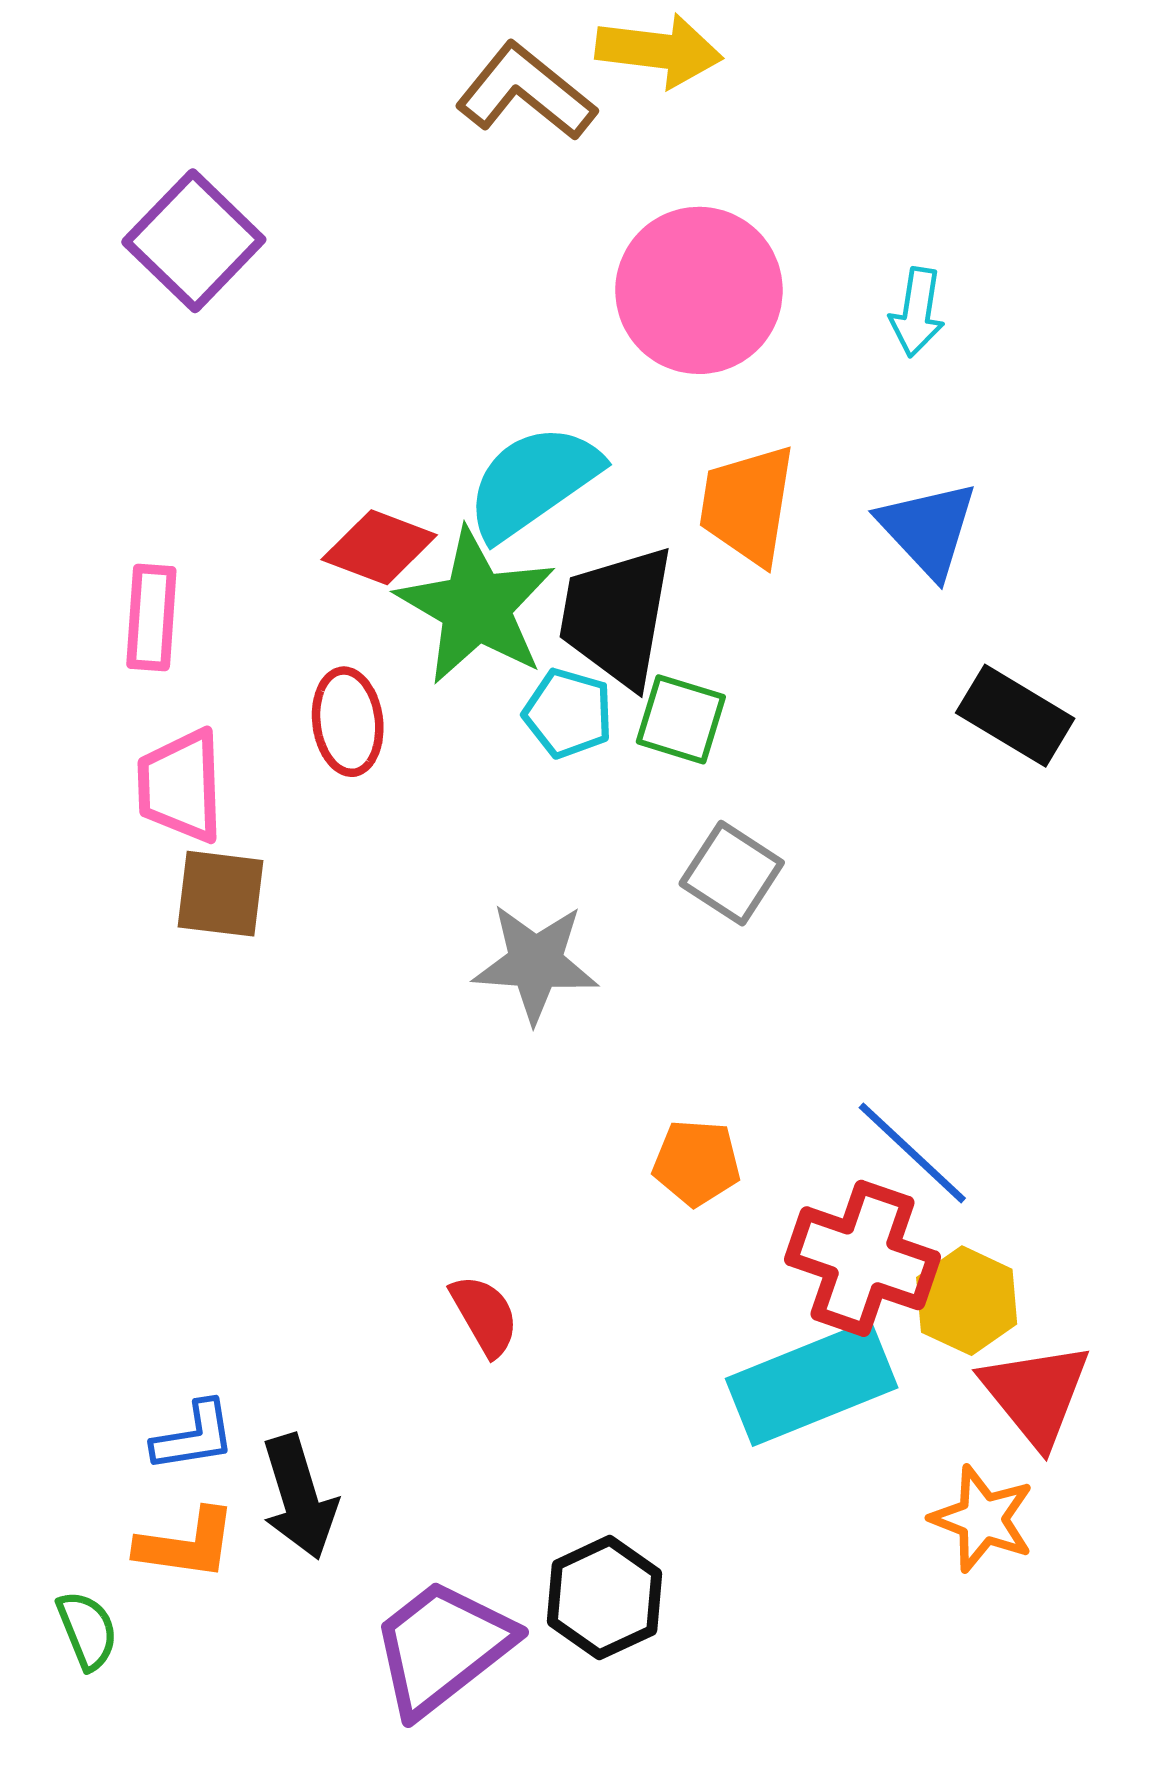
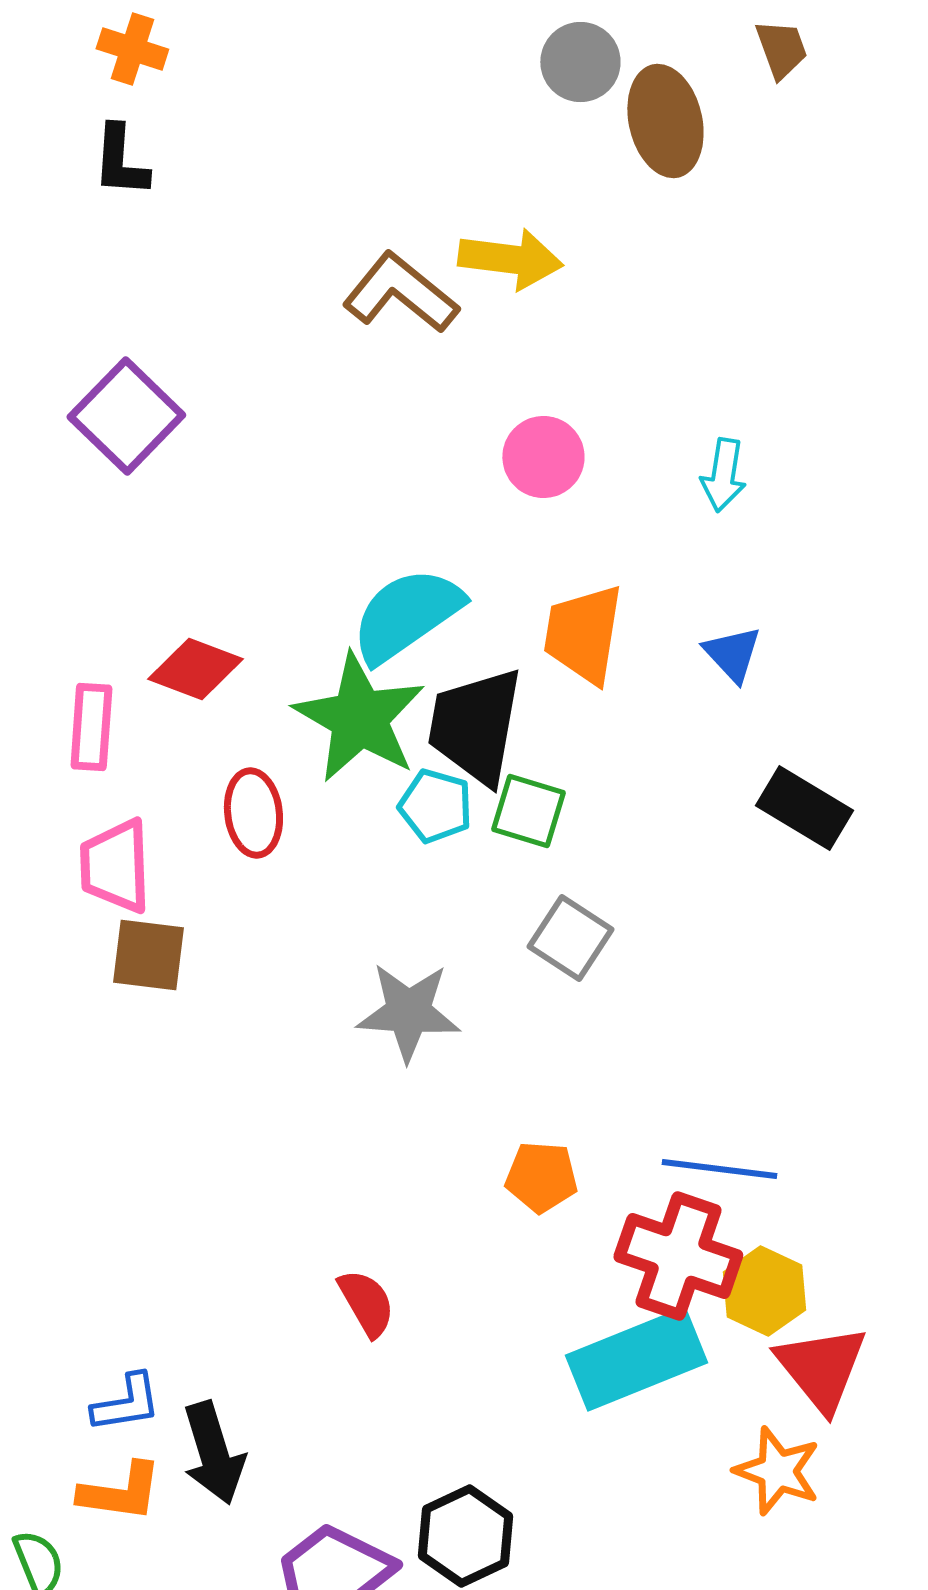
pink circle: (699, 290) -> (543, 457), size x0.6
blue triangle: (928, 529) -> (732, 654), size x0.7
red diamond: (379, 547) -> (195, 669), moved
blue line: (912, 1153) -> (719, 1169), turned -36

